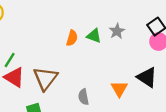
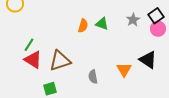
gray star: (117, 31) -> (133, 20), moved
brown triangle: (45, 78) -> (60, 61), turned 35

